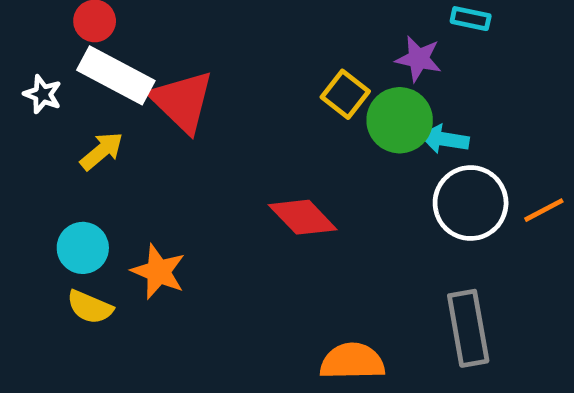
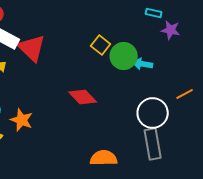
purple star: (419, 59) -> (171, 30), moved
white circle: (471, 203) -> (153, 113), moved

